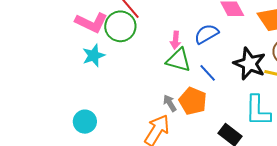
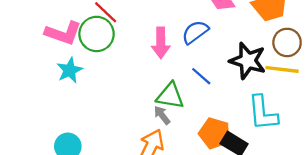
pink arrow: (175, 40) -> (161, 43), size x1.5
green triangle: (179, 60) -> (170, 96), moved
orange pentagon: (193, 101) -> (215, 133), moved

